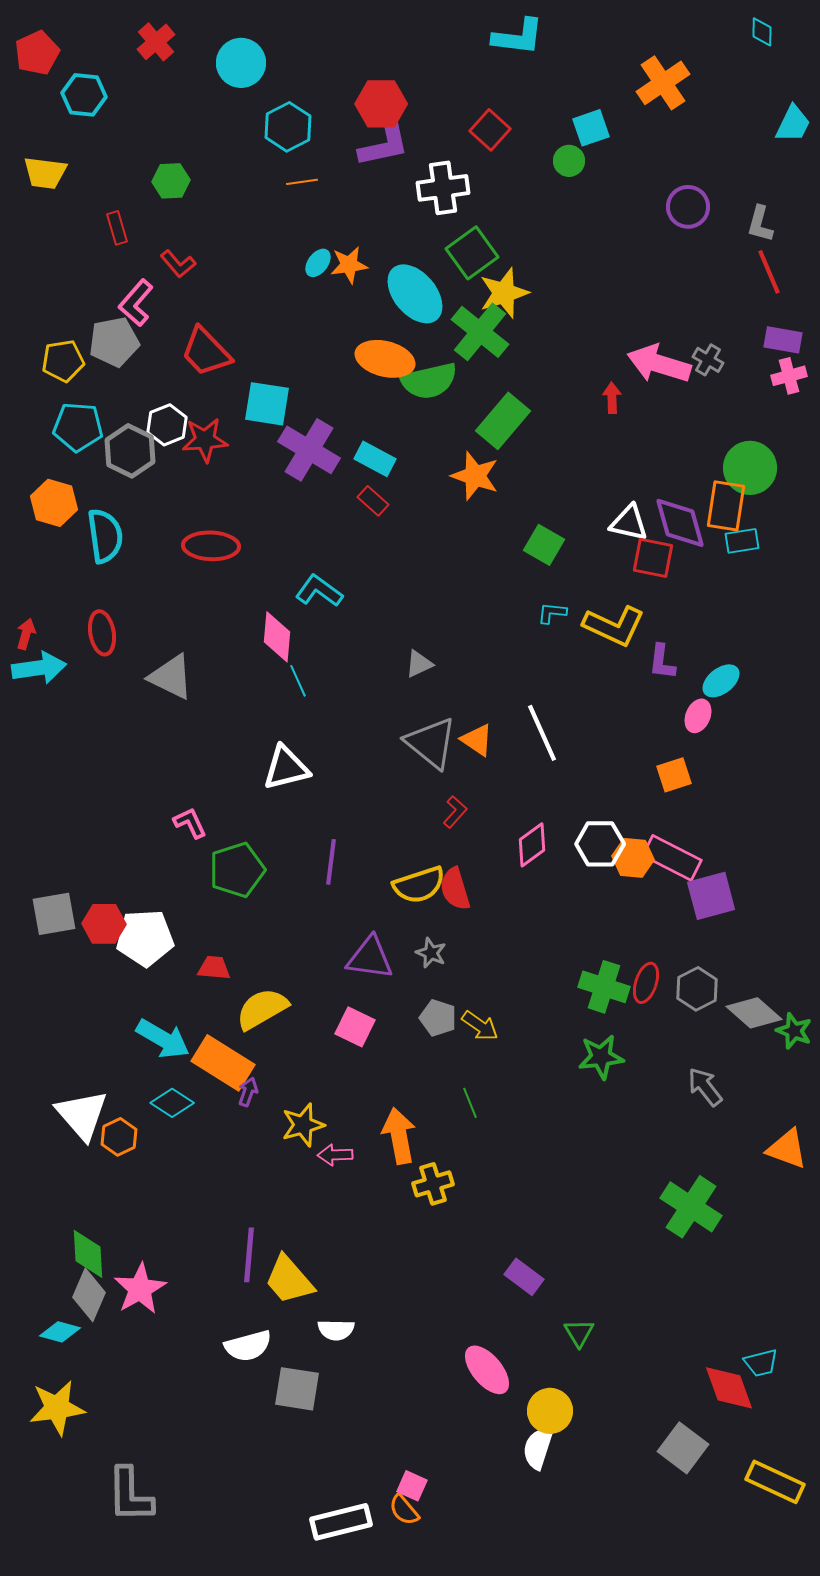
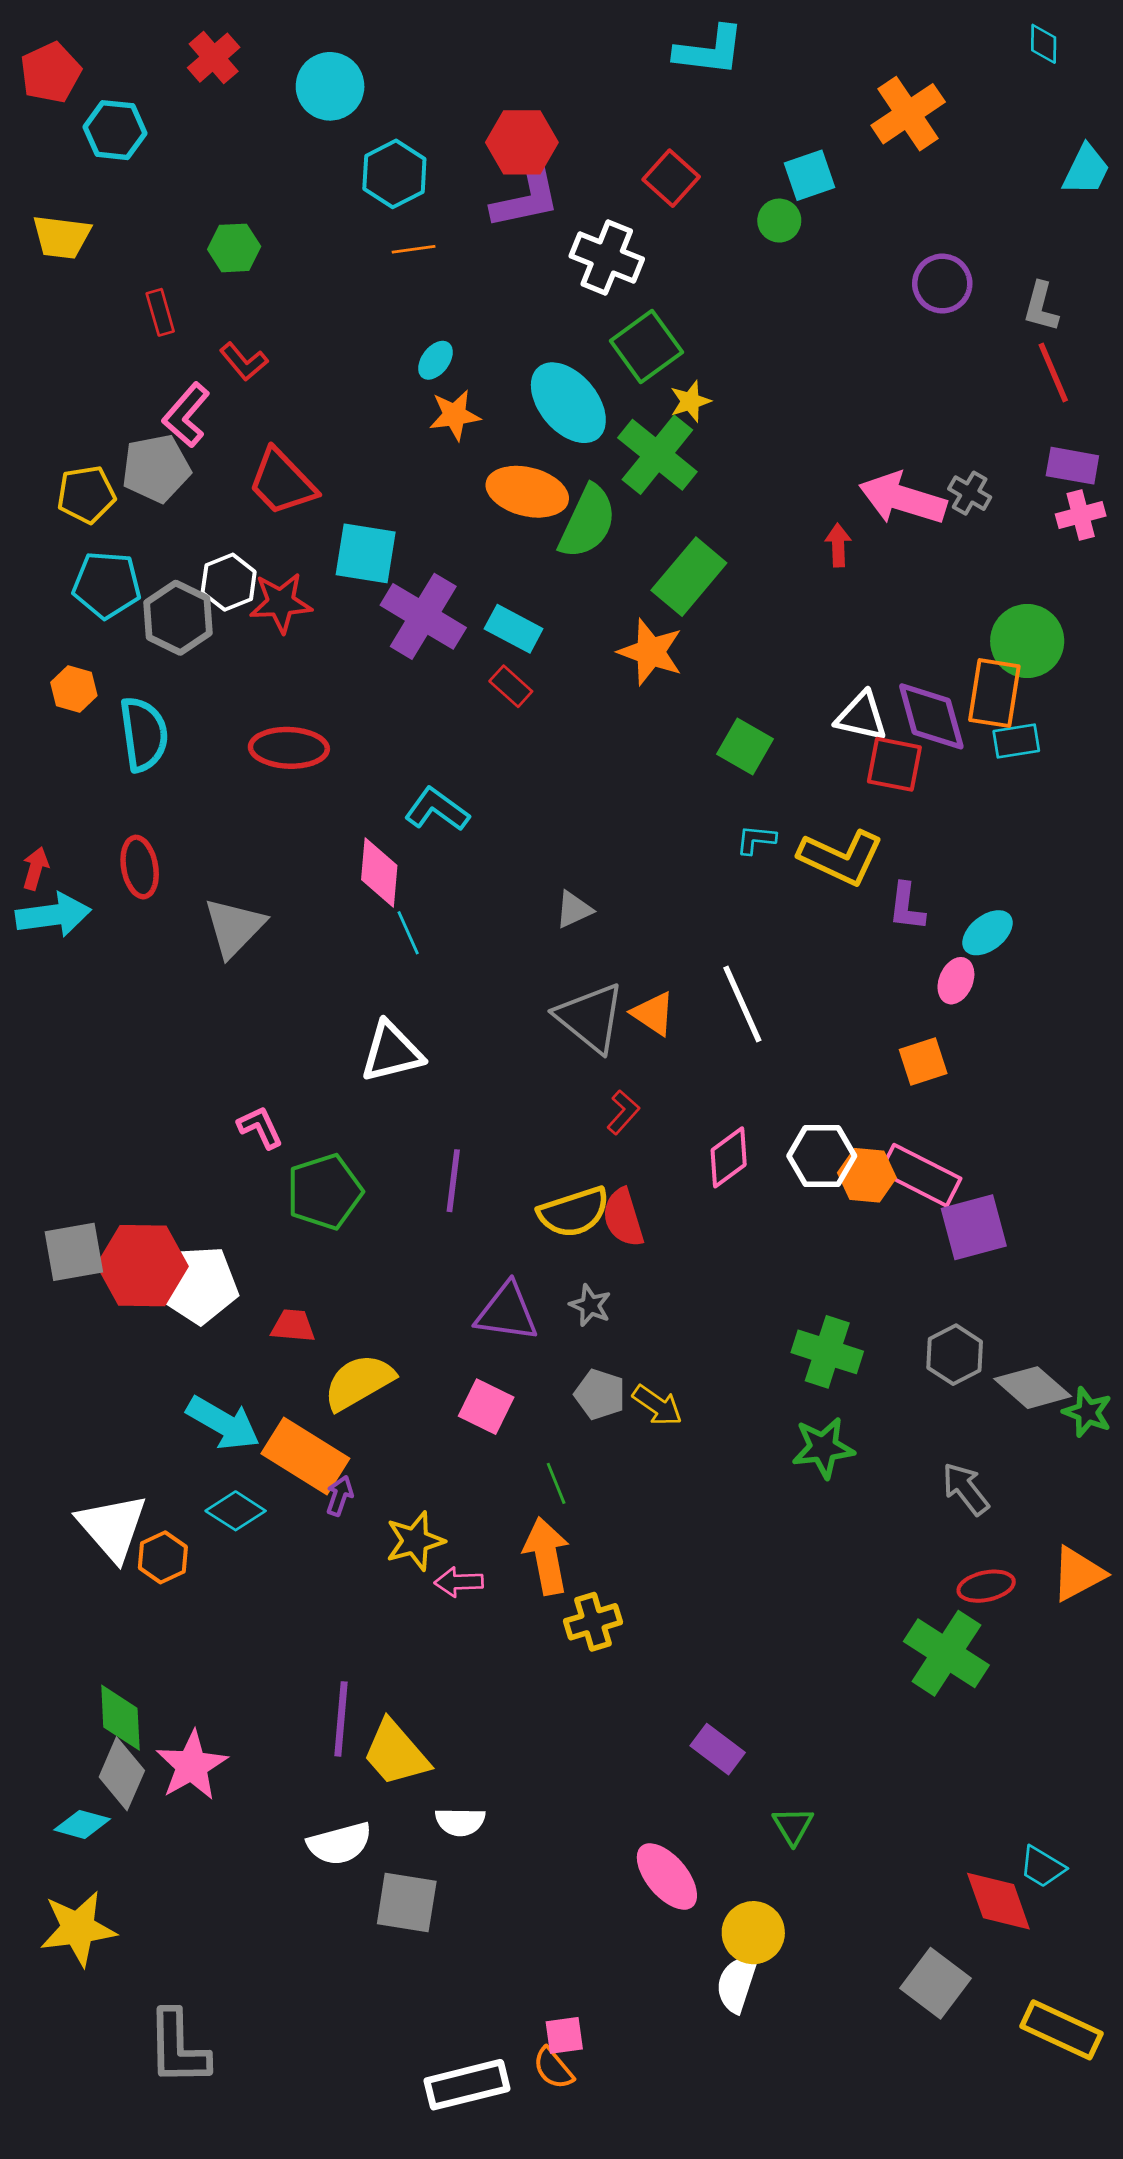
white cross: (443, 188) -> (607, 258), turned 30
orange star: (349, 265) -> (455, 415), moved
yellow star: (504, 293) -> (690, 401), size x0.6
green semicircle: (429, 381) -> (588, 522), turned -52
orange hexagon: (54, 503) -> (74, 689), size x0.7
gray triangle: (171, 677) -> (234, 927), turned 48
red hexagon: (104, 924) -> (142, 1266), size x1.5
red ellipse: (646, 983) -> (986, 1586), moved, turned 60
green line: (470, 1103) -> (556, 1483), moved
orange triangle: (787, 1149) -> (1078, 1574), turned -48
cyan trapezoid: (761, 1363) -> (1042, 1867), turned 45
pink square: (412, 1486) -> (564, 2035), turned -32

